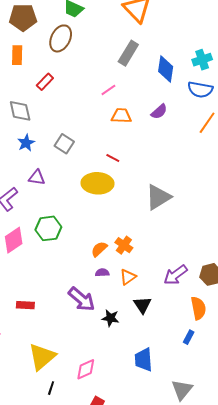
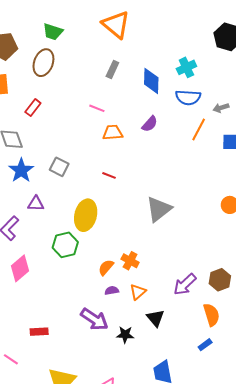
gray rectangle: (128, 53) -> (112, 69), size x0.7
pink line: (108, 90) -> (97, 108), turned 63
blue star: (26, 143) -> (21, 170), size x1.4
yellow ellipse: (97, 183) -> (86, 215), moved, turned -72
green hexagon: (48, 228) -> (65, 245), moved
blue rectangle: (189, 337) -> (205, 345), turned 32

